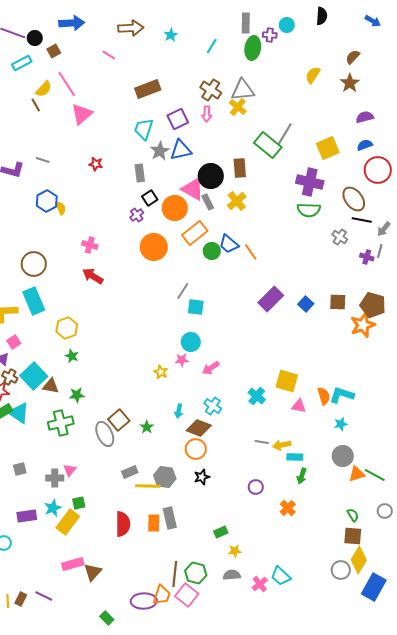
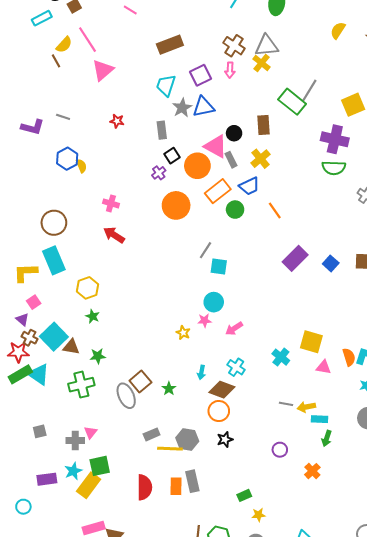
black circle: (211, 176) -> (234, 133), size x0.6
blue trapezoid: (229, 244) -> (249, 186), moved, turned -65
green square: (79, 503) -> (100, 466), size x1.5

